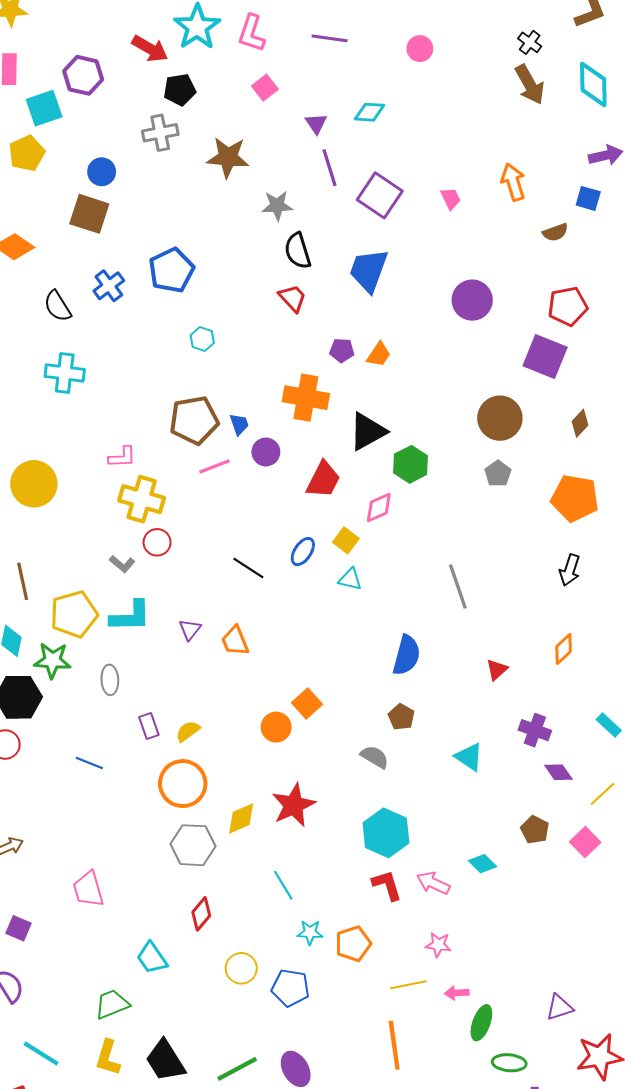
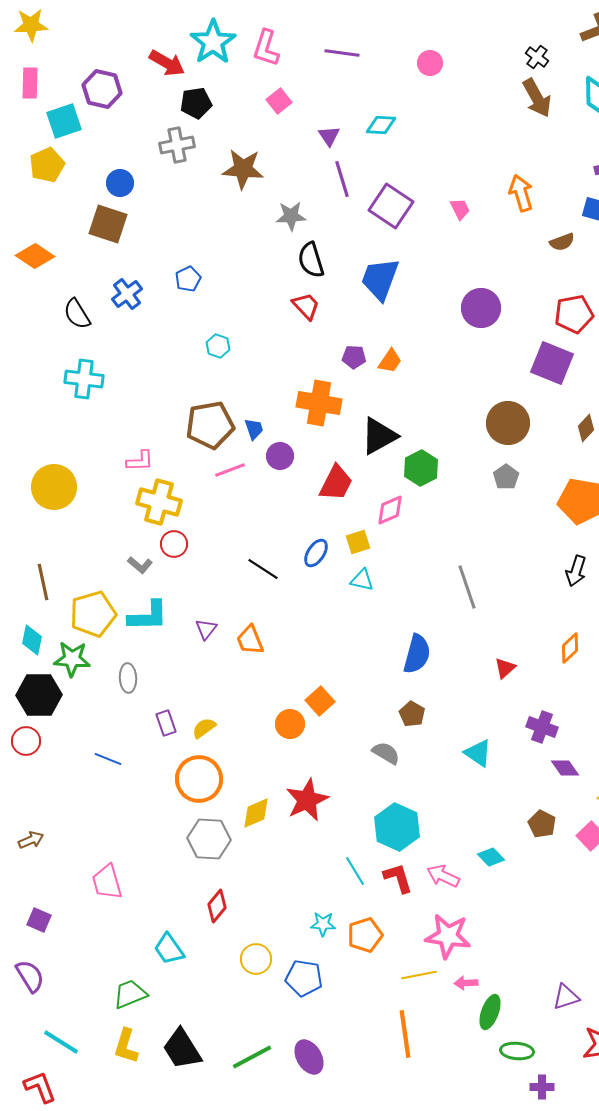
blue pentagon: (171, 270) -> (188, 279), size x0.6
yellow square: (346, 540) -> (358, 542), turned 35
cyan line: (283, 885) -> (355, 871), moved
pink star: (438, 945) -> (448, 936), size x1.8

